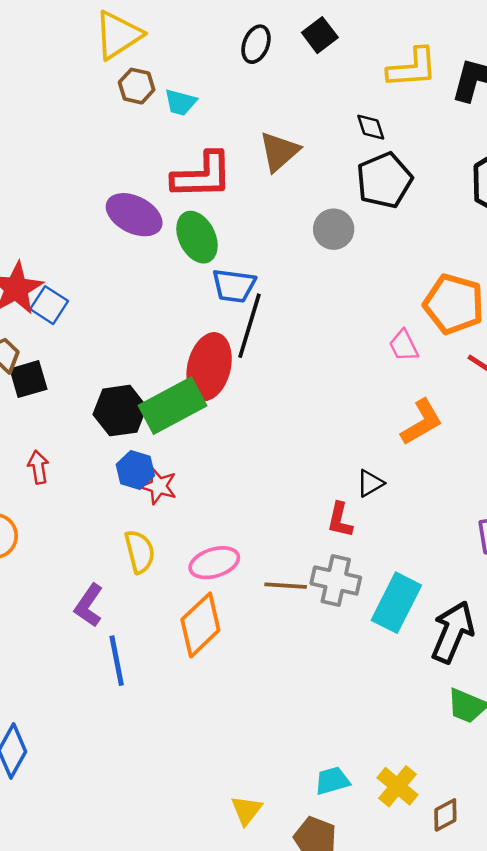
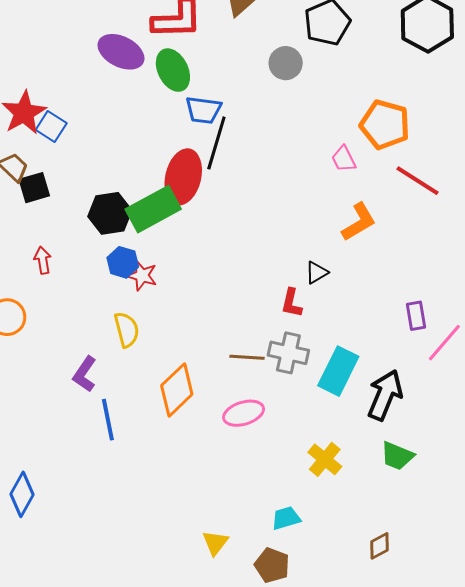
pink ellipse: (214, 563) -> (244, 413), moved
yellow cross: (397, 786) -> (325, 459), moved

